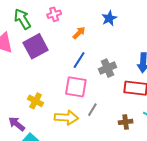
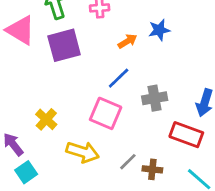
blue star: (109, 18) -> (159, 30), moved
gray line: (92, 110) -> (128, 162), moved
brown cross: (126, 122) -> (152, 169), moved

